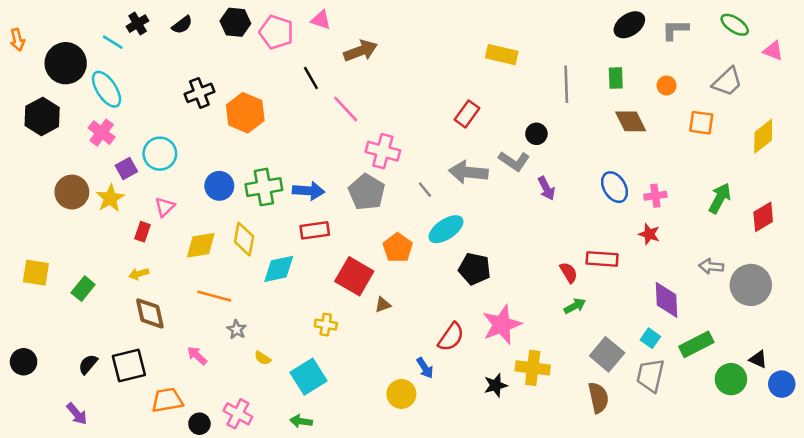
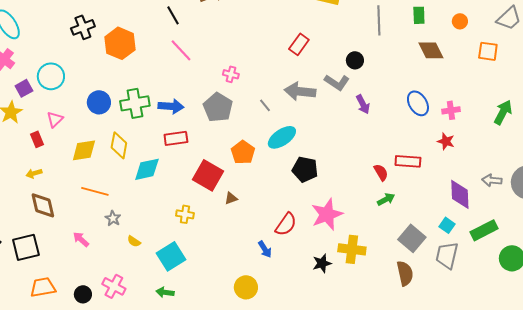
pink line: (346, 109) -> (181, 50), moved
pink cross: (383, 151) -> (231, 74), size x0.6
red rectangle: (142, 232) -> (37, 139), turned -42
gray arrow: (711, 266) -> (492, 180), moved
yellow circle: (401, 394) -> (246, 287), moved
orange trapezoid: (167, 400) -> (43, 287), moved

